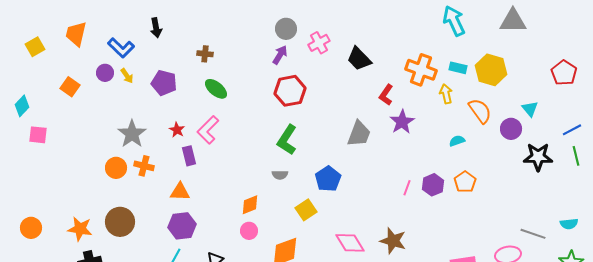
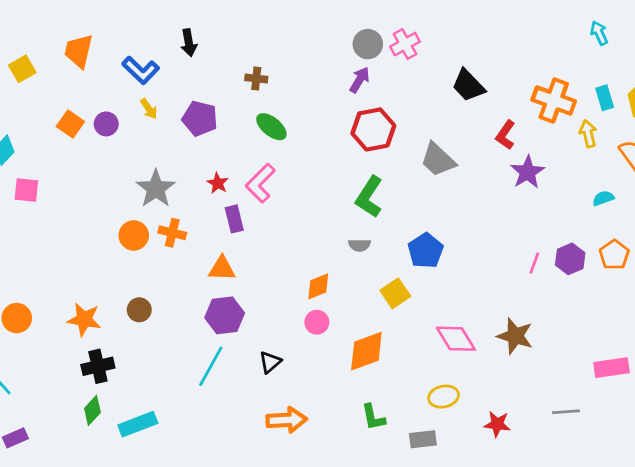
cyan arrow: (454, 21) -> (599, 33), size x0.6
pink cross: (319, 43) -> (405, 44), moved
cyan rectangle: (458, 68) -> (605, 98), turned 60
purple circle: (105, 73) -> (106, 124), moved
gray trapezoid: (359, 134) -> (438, 160), moved, turned 112
brown circle: (120, 222) -> (139, 310), size x0.6

